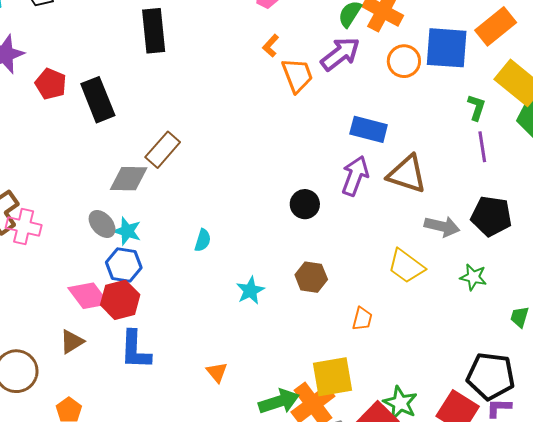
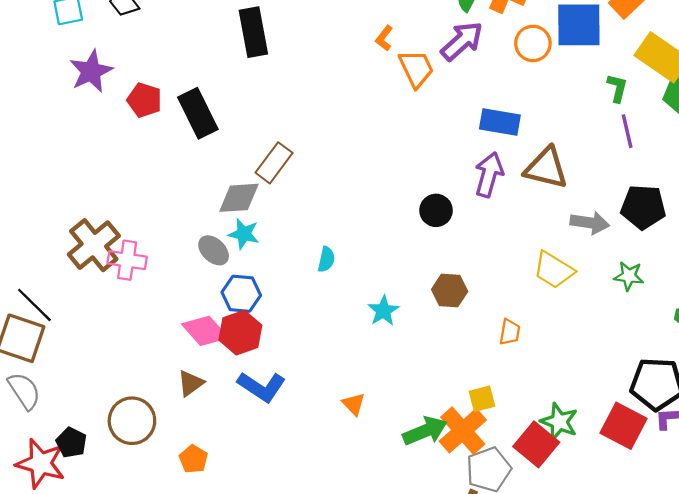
cyan star: (127, 231) -> (244, 234), moved
blue L-shape: (135, 350) -> (262, 387), turned -54
yellow square: (333, 377) -> (482, 399), size x0.6

